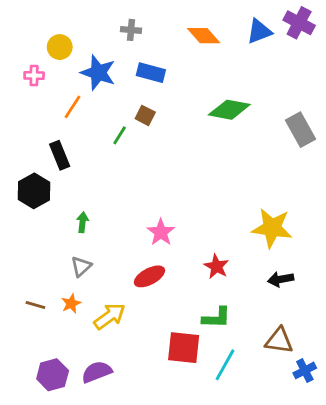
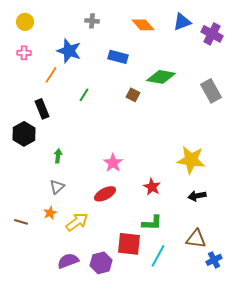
purple cross: (299, 23) -> (212, 34), moved
yellow circle: (60, 47) -> (25, 22), moved
blue rectangle: (151, 73) -> (118, 57), moved
brown square: (145, 115) -> (133, 95), moved
brown line: (35, 305) -> (21, 222), moved
purple hexagon: (53, 375) -> (101, 263), moved

